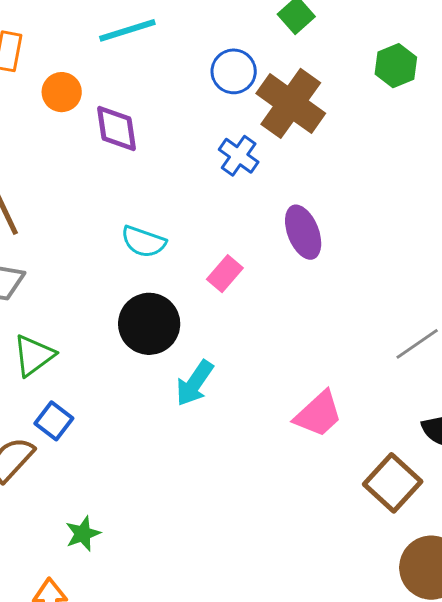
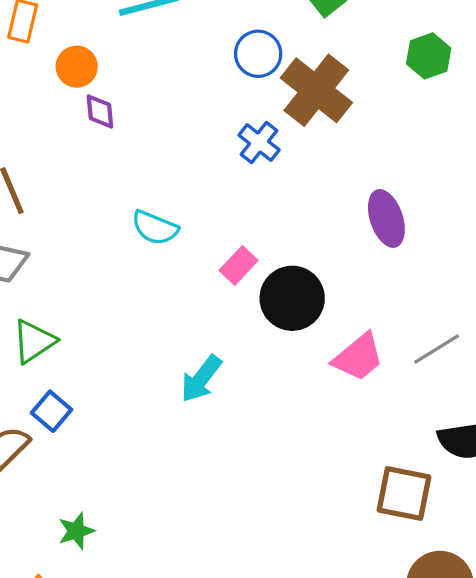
purple diamond: (116, 129) -> (100, 111), moved, size x0.7
purple ellipse: (303, 232) -> (386, 218), moved
black circle: (149, 324) -> (292, 298), moved
pink trapezoid: (318, 414) -> (358, 357), moved
brown square: (393, 483) -> (404, 493), turned -34

